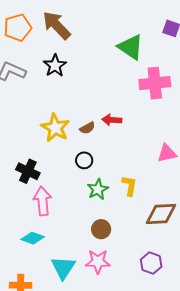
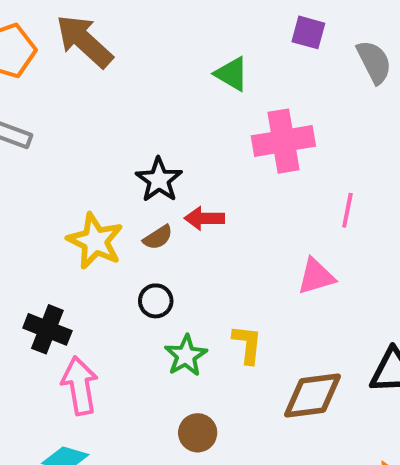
green triangle: (131, 47) -> (232, 74), size x0.7
black star: (55, 66) -> (159, 180), moved

